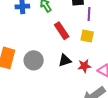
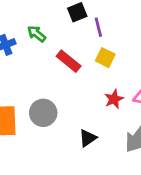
yellow square: (87, 36) -> (105, 58), turned 32
black triangle: (65, 60) -> (88, 138), moved

